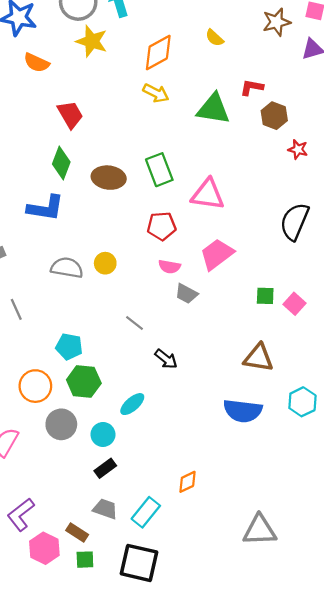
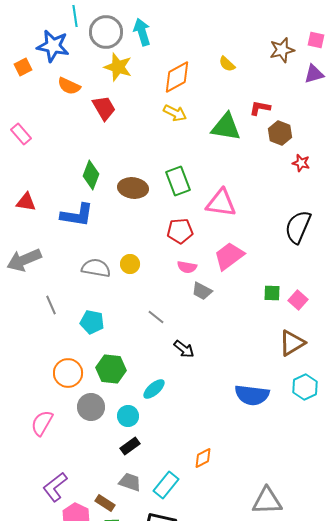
red trapezoid: (70, 114) -> (104, 108), moved
cyan pentagon: (69, 347) -> (92, 322), moved
brown triangle: (258, 358) -> (292, 343), moved, turned -40

